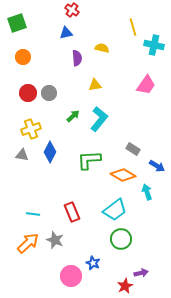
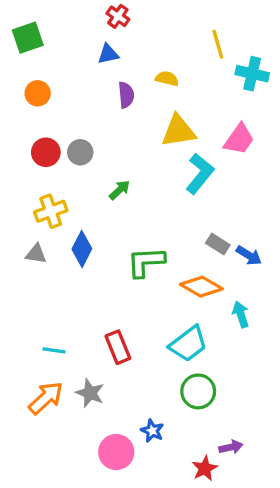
yellow triangle: (95, 85) -> (178, 131), moved, size x1.6
cyan L-shape: (99, 119) -> (200, 174), moved
blue arrow: (157, 166) -> (249, 255), moved

